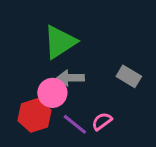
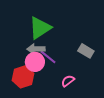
gray arrow: (70, 78) -> (36, 49), moved
purple line: (75, 124) -> (48, 57), moved

